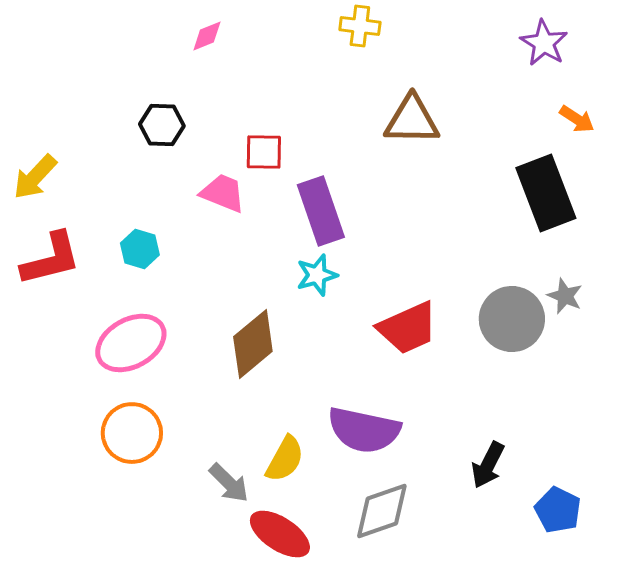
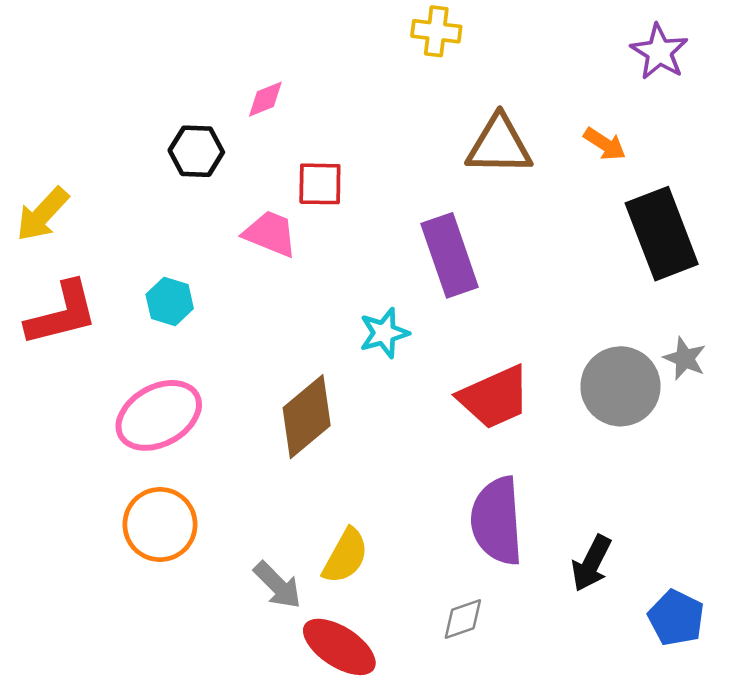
pink diamond: (207, 36) -> (265, 99), moved
orange arrow: (577, 119) -> (605, 144), moved
purple rectangle: (321, 211) -> (450, 255), moved
purple semicircle: (364, 430) -> (497, 521), moved, turned 74
gray diamond: (382, 511) -> (463, 619), size x0.6

